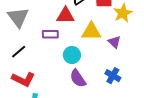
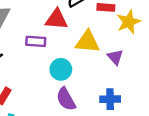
blue cross: (113, 76) -> (110, 99), turned -35

